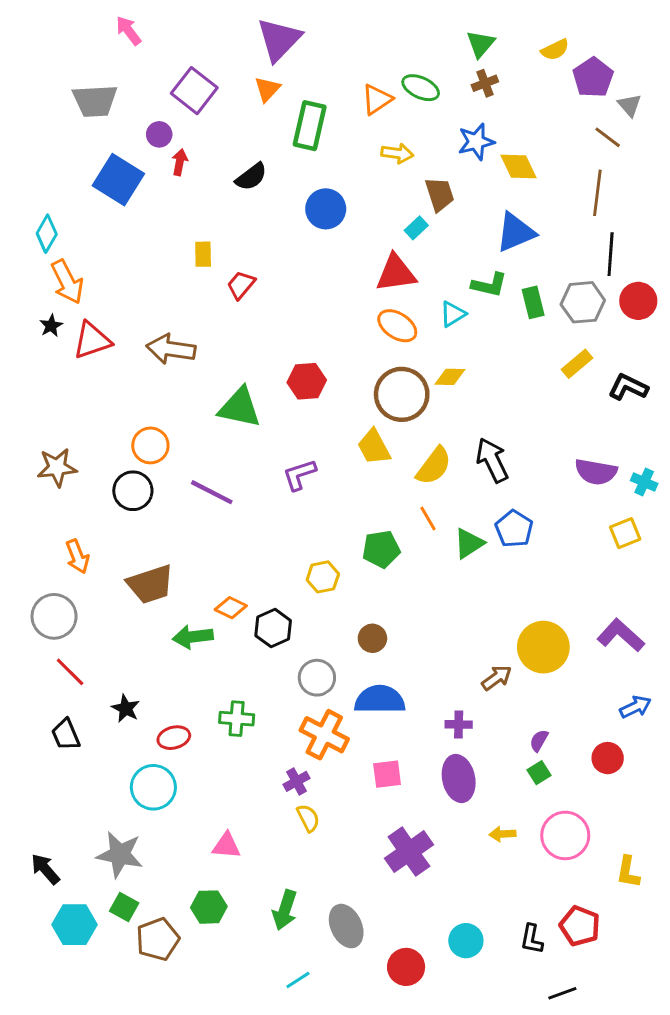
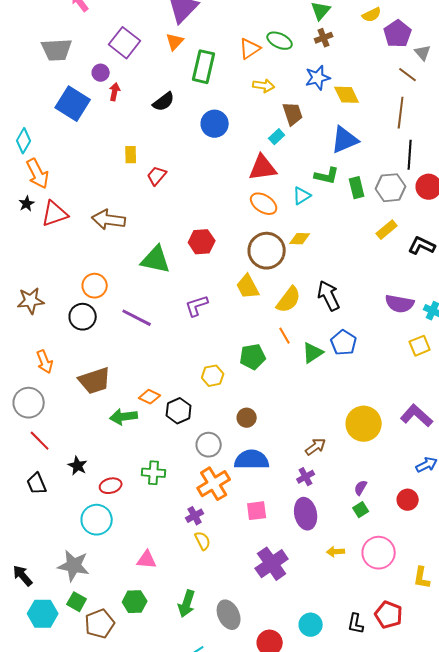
brown arrow: (497, 678) -> (316, 447), moved
purple cross: (459, 724) -> (306, 477), turned -30
orange cross: (324, 735) -> (214, 484), turned 32

